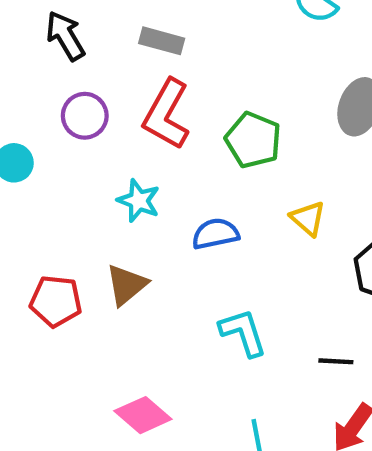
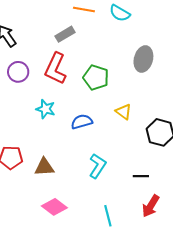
gray rectangle: (162, 41) -> (65, 34), moved, turned -42
brown triangle: (126, 285) -> (44, 167), moved, turned 40
cyan L-shape: (243, 333) -> (97, 166), turned 55

